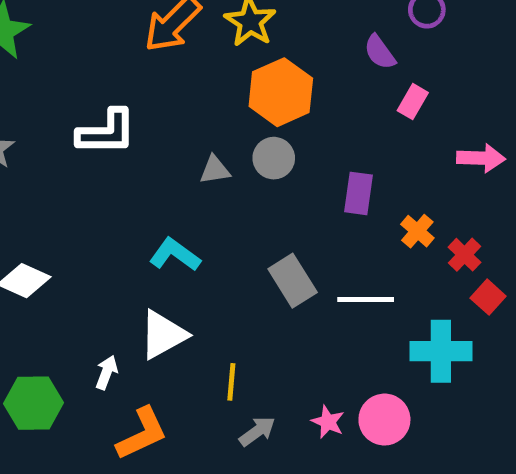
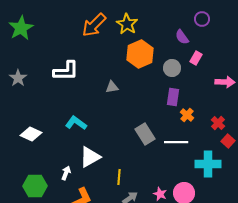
gray circle: (274, 158) -> (172, 68), moved
orange cross: (417, 231) -> (187, 115), moved
cyan L-shape: (175, 255) -> (76, 123), moved

